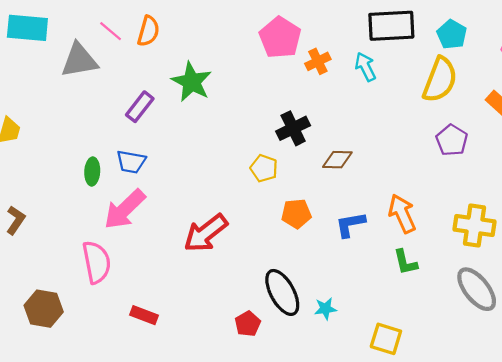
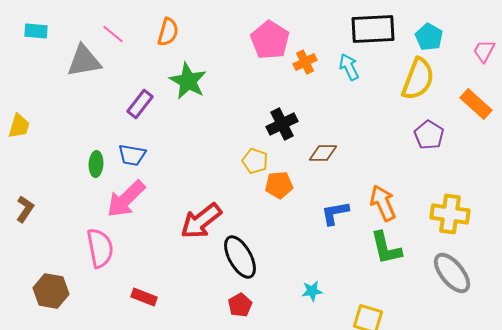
cyan rectangle: (27, 28) -> (36, 31), size x0.6
orange semicircle: (148, 31) -> (168, 32), moved
orange pentagon: (296, 214) -> (279, 185), moved
green L-shape: (405, 262) -> (386, 248), size x1.4
black ellipse: (282, 292) -> (240, 257), moved

